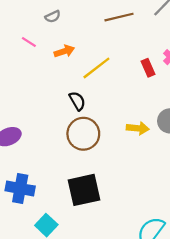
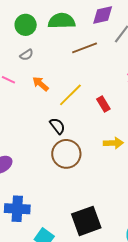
orange arrow: (64, 51) -> (40, 84), turned -114
red rectangle: (148, 68) -> (103, 104), moved
black square: (84, 190) -> (86, 221), moved

